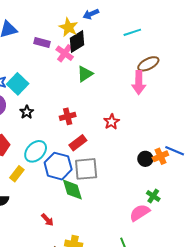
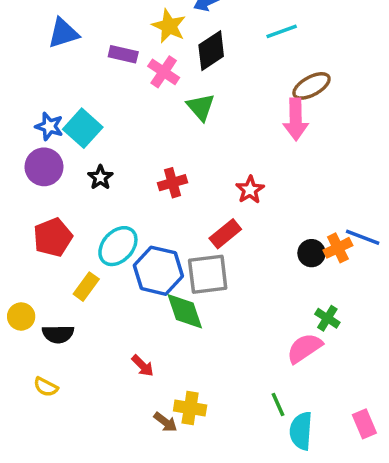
black diamond: (77, 42) -> (211, 51), moved
green triangle: (85, 74) -> (201, 107), turned -36
red rectangle: (78, 143) -> (225, 234), moved

